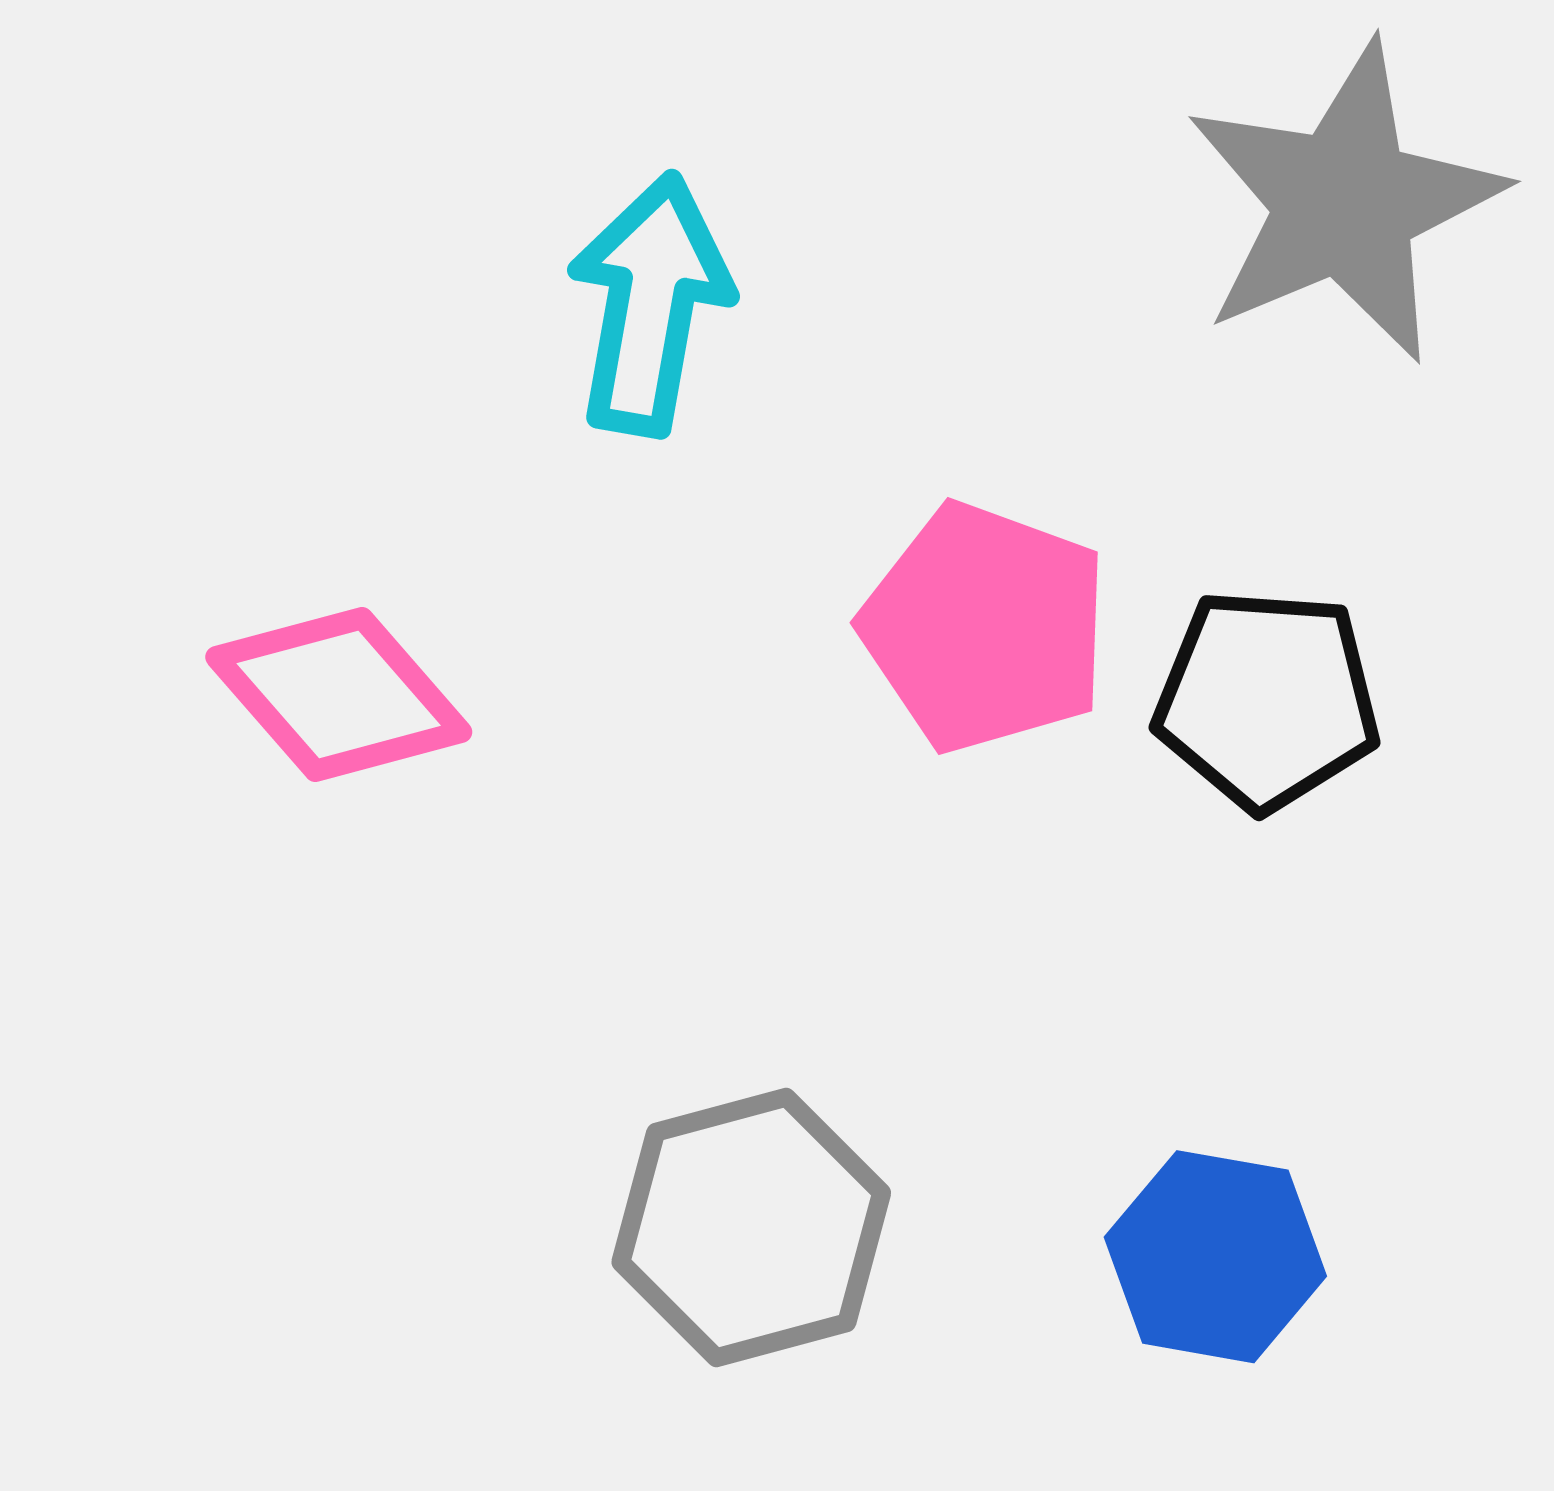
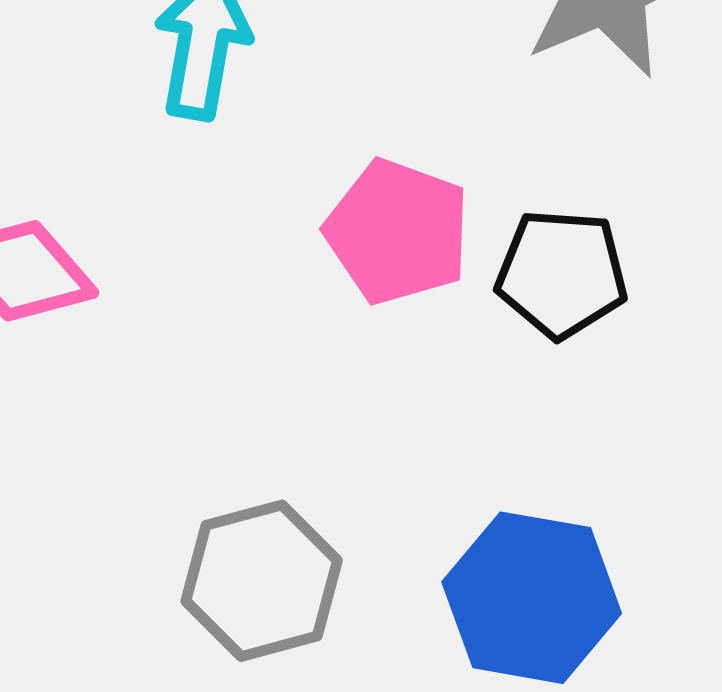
blue hexagon: (1215, 1257) -> (532, 598), size x1.4

